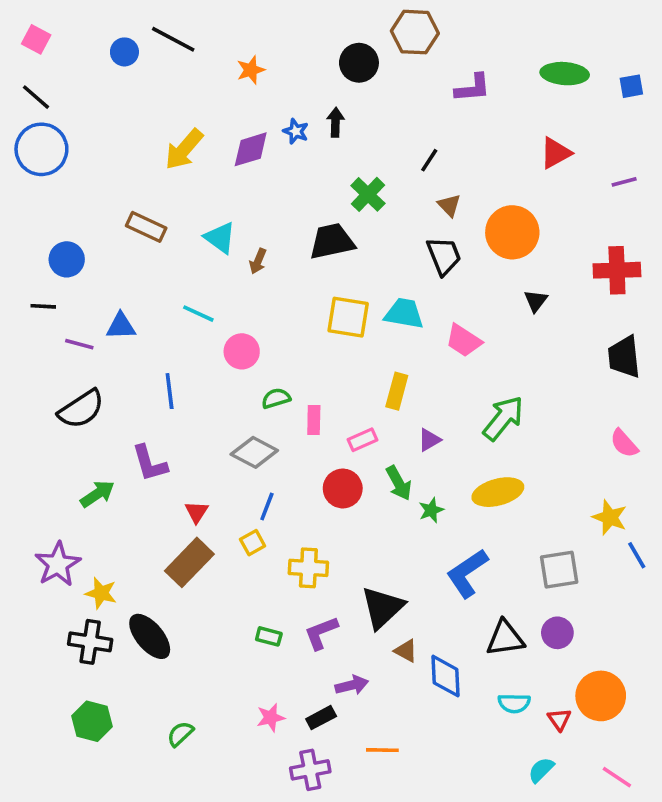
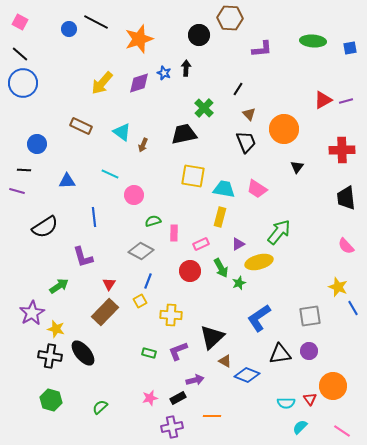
orange star: (251, 70) -> (139, 39), size x1.8
red triangle: (556, 153) -> (323, 100), moved
cyan trapezoid: (404, 314) -> (224, 189), moved
purple line: (79, 344) -> (17, 191), moved
yellow ellipse: (498, 492) -> (259, 262), moved
green arrow: (97, 494) -> (59, 286), moved
blue diamond: (446, 676) -> (247, 375), turned -65
cyan semicircle: (514, 703) -> (286, 403), moved

